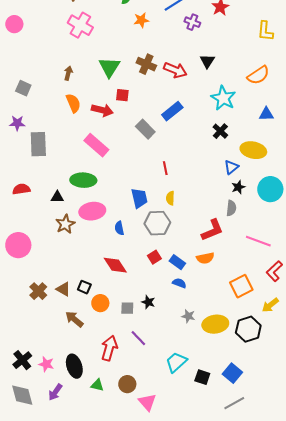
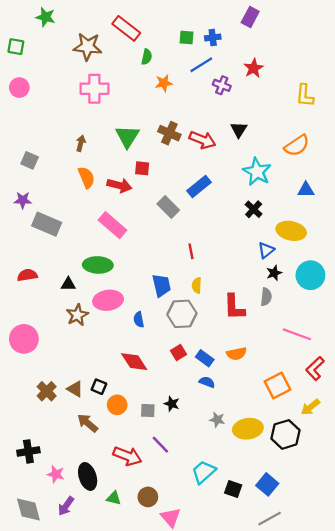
pink cross: (80, 25) -> (94, 89), turned -30
gray rectangle: (38, 144) -> (47, 224), turned -65
red L-shape: (212, 230) -> (234, 307), moved, turned 110
red arrow: (109, 348) -> (127, 456), turned 95
black cross: (22, 360) -> (28, 451), moved, turned 30

